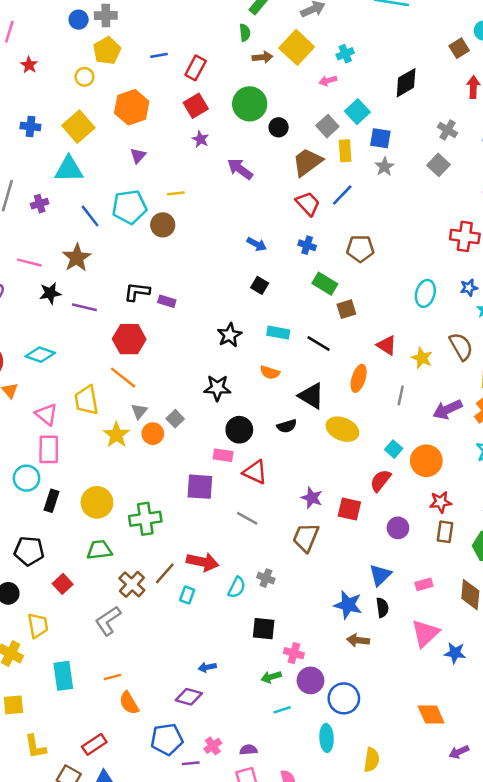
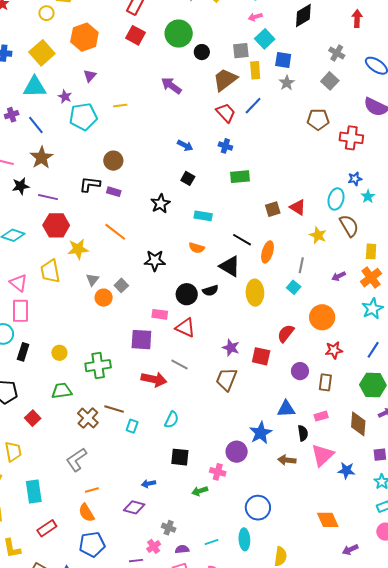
pink arrow: (328, 81) -> (255, 17), moved
red square: (196, 106) -> (136, 35), turned -30
gray square: (327, 126) -> (241, 51), turned 36
purple star: (200, 139) -> (65, 97), moved
blue line: (90, 216) -> (36, 125), moved
brown circle: (163, 225) -> (113, 161), moved
brown pentagon: (360, 249) -> (318, 119), moved
green rectangle: (325, 284) -> (240, 177), turned -36
cyan ellipse: (425, 293) -> (336, 199), moved
brown square: (346, 309) -> (273, 209), moved
black star: (230, 335) -> (160, 204), moved
red hexagon: (129, 339) -> (56, 225), moved
black line: (318, 343) -> (242, 240), moved
red triangle: (387, 345) -> (298, 207), moved
orange line: (123, 378) -> (115, 232), moved
purple arrow: (447, 409) -> (339, 276), size x0.6
yellow ellipse: (342, 429) -> (255, 293), turned 65
black circle: (239, 430) -> (187, 294), moved
yellow star: (116, 435) -> (78, 249), moved, turned 30
cyan square: (394, 449) -> (294, 287), moved
yellow circle: (97, 502) -> (59, 353), size x0.6
brown rectangle: (445, 532) -> (325, 382), moved
red arrow: (203, 562) -> (154, 379), moved
brown line: (165, 573) -> (114, 409), turned 66
blue triangle: (380, 575) -> (286, 409), turned 42
gray cross: (266, 578) -> (169, 528), moved
blue star: (348, 605) -> (261, 433), turned 30
black semicircle: (382, 608) -> (303, 433), moved
gray L-shape: (108, 621) -> (76, 460), moved
black square: (264, 629) -> (180, 457), moved
brown arrow: (358, 640) -> (287, 460), moved
orange line: (113, 677) -> (92, 490), moved
purple circle: (311, 680) -> (237, 452), moved
cyan line: (282, 710) -> (211, 542), moved
blue pentagon: (167, 739) -> (92, 544), moved
red rectangle: (94, 744) -> (47, 528), moved

